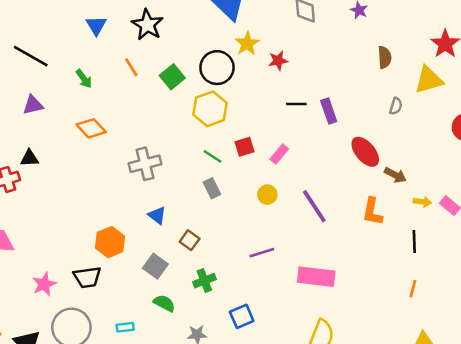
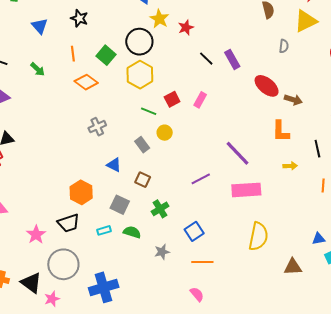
black star: (147, 25) -> (79, 18), size x0.7
orange line: (131, 67) -> (73, 54), turned 35
black line: (296, 104) -> (206, 59), turned 56
orange diamond: (91, 128) -> (86, 82), moved
gray cross: (145, 164) -> (97, 127), size x0.7
gray rectangle: (212, 188) -> (142, 145), moved
yellow circle: (267, 195) -> (165, 133), moved
yellow arrow: (422, 202) -> (290, 166), moved
purple line: (314, 206) -> (238, 153), moved
cyan rectangle: (125, 327) -> (104, 230), moved

